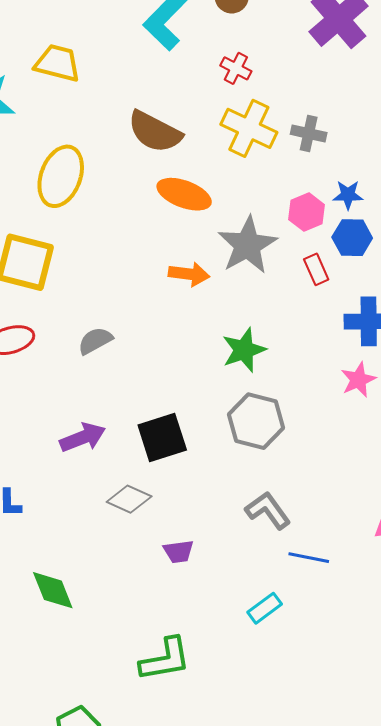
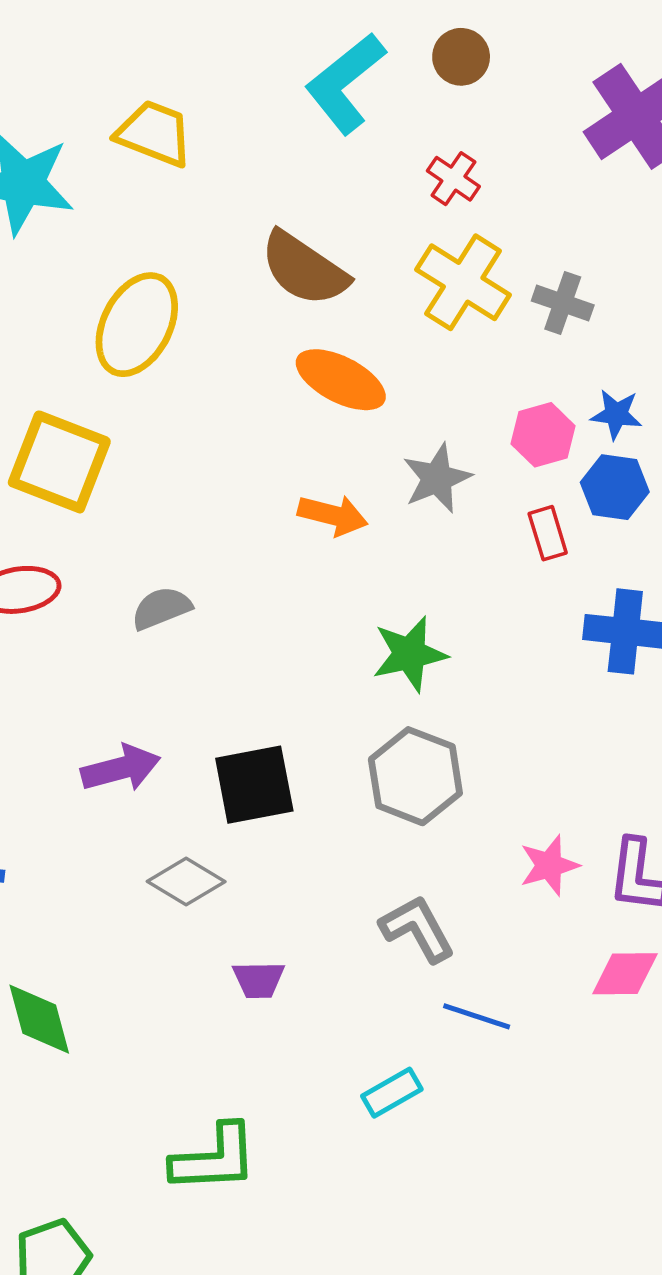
gray star: (247, 245) -> (437, 478), size x0.7
pink star: (358, 380) -> (549, 865), moved

